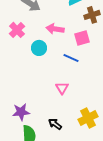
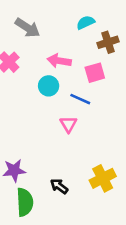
cyan circle: (39, 48) -> (49, 86), moved
pink triangle: (62, 88) -> (68, 124), moved

